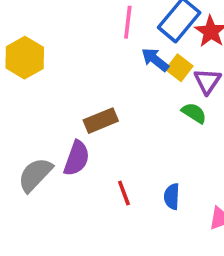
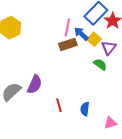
pink line: (128, 22) -> (67, 27), moved
brown rectangle: (101, 121) -> (68, 44), moved

